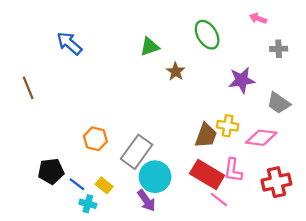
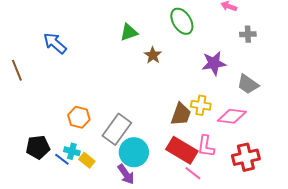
blue arrow: (69, 43) -> (55, 43), moved
cyan cross: (88, 204) -> (72, 151), moved

